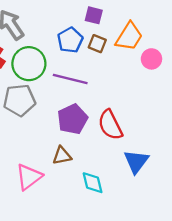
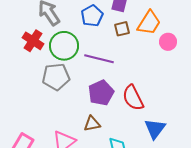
blue pentagon: (70, 40) -> (92, 16), moved
brown square: (97, 44) -> (122, 29), turned -35

